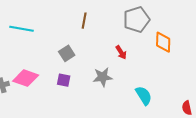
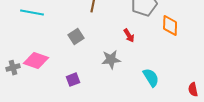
purple square: (64, 80) -> (73, 80), moved, turned -32

